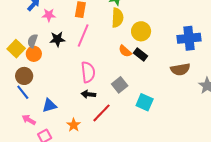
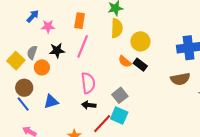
orange circle: (34, 54) -> (42, 67), moved
cyan square: (145, 102) -> (119, 116), moved
blue triangle: (49, 105) -> (51, 102), moved

